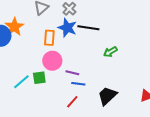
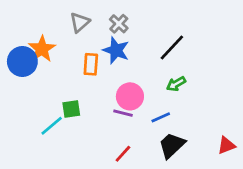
black line: (88, 28) -> (172, 48), moved, turned -55
pink circle: (52, 61) -> (130, 96), moved
green square: (39, 78) -> (71, 109), moved
blue line: (78, 84) -> (161, 117), moved, turned -32

